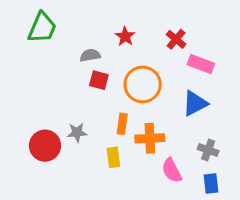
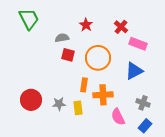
green trapezoid: (42, 28) -> (29, 19), turned -50
gray star: (77, 133) -> (59, 104), moved
blue rectangle: (211, 183) -> (145, 126), turned 48

